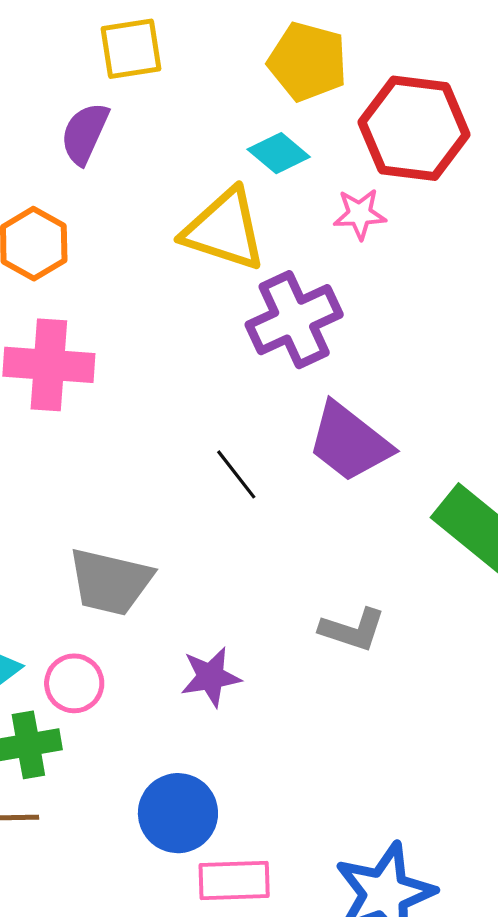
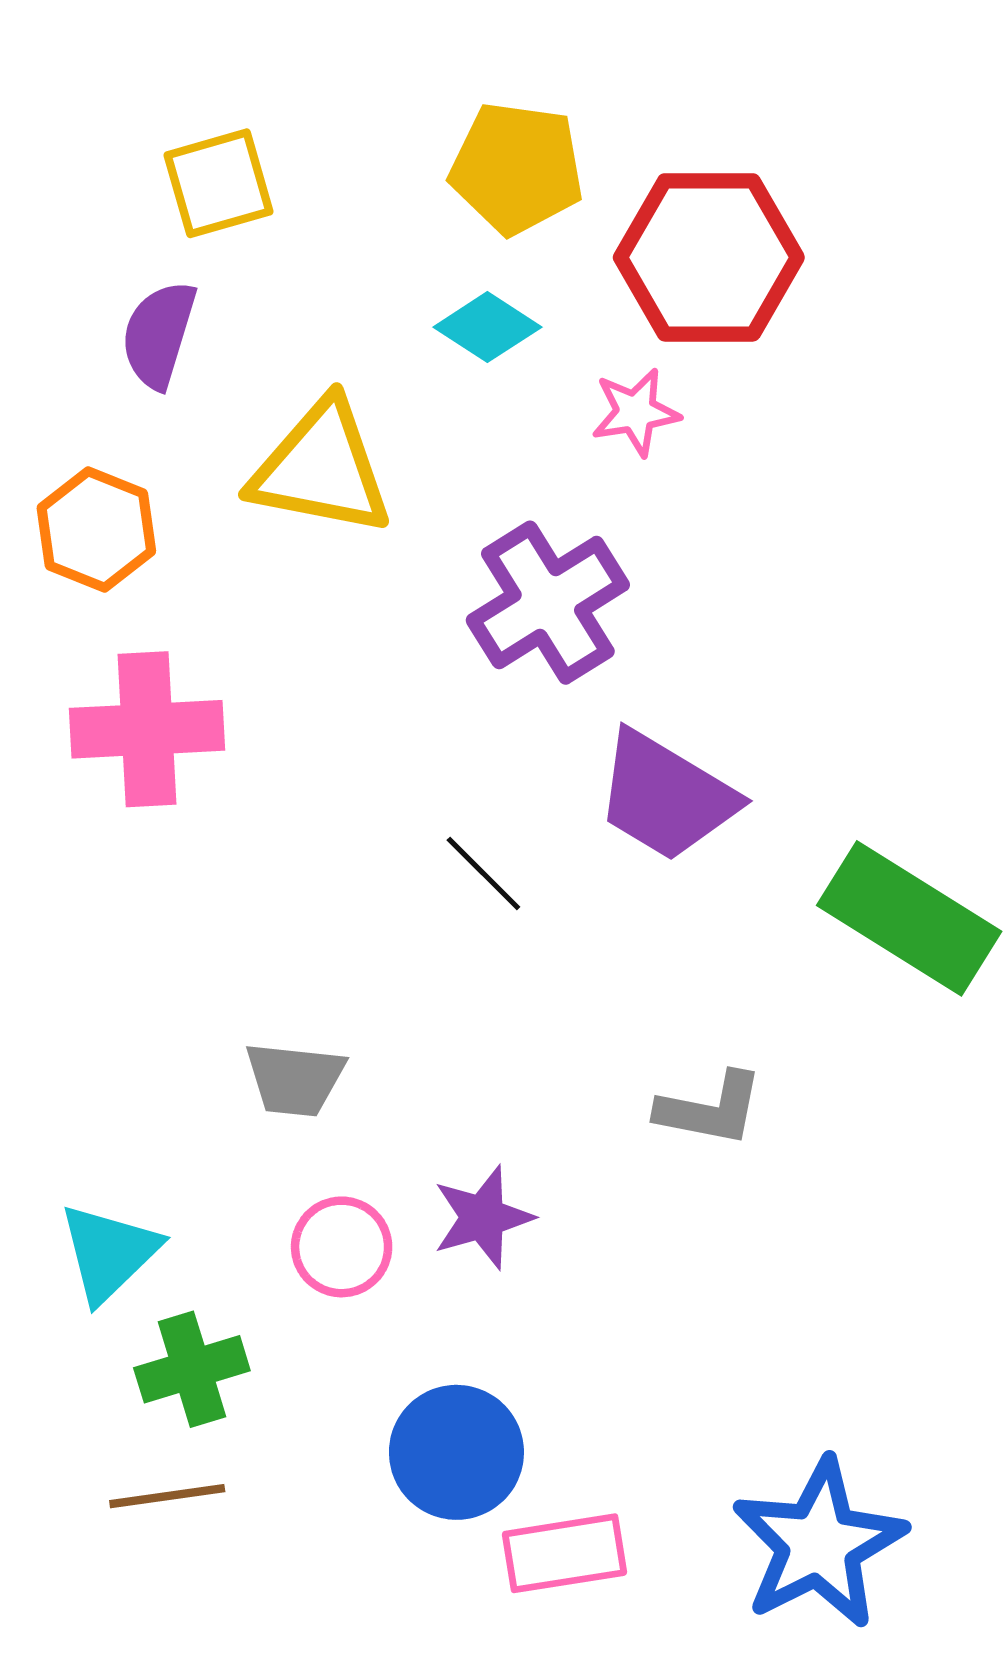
yellow triangle: (224, 230) -> (321, 468), moved
gray trapezoid: (110, 582) -> (295, 1079), size x0.7
pink circle: (74, 683) -> (342, 1247), moved

